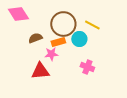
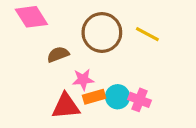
cyan circle: (79, 39) -> (118, 97), moved
orange rectangle: (58, 42) -> (94, 97), moved

